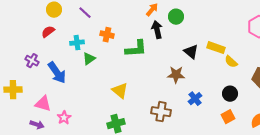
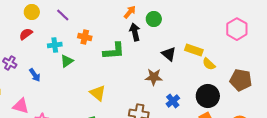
blue arrow: (57, 73) -> (35, 75), size x0.6
black circle: (230, 94) -> (208, 96), size x1.5

